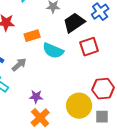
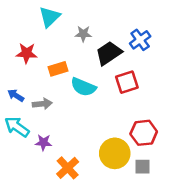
gray arrow: (19, 65) -> (42, 104), turned 35
purple star: (36, 97) -> (43, 142), moved

